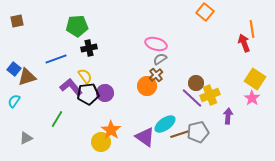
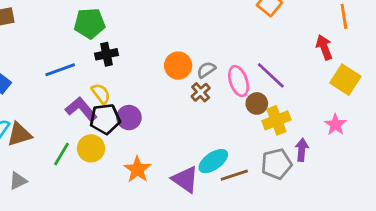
orange line: (252, 29) -> (344, 16), moved
pink ellipse: (156, 44) -> (239, 81), moved, turned 55
brown triangle: (27, 77) -> (19, 134), moved
yellow square: (255, 79) -> (345, 80), moved
orange circle: (147, 86) -> (178, 66), moved
purple line: (192, 98) -> (271, 75), moved
gray pentagon: (198, 132) -> (276, 164), moved
yellow circle: (101, 142) -> (91, 148), moved

